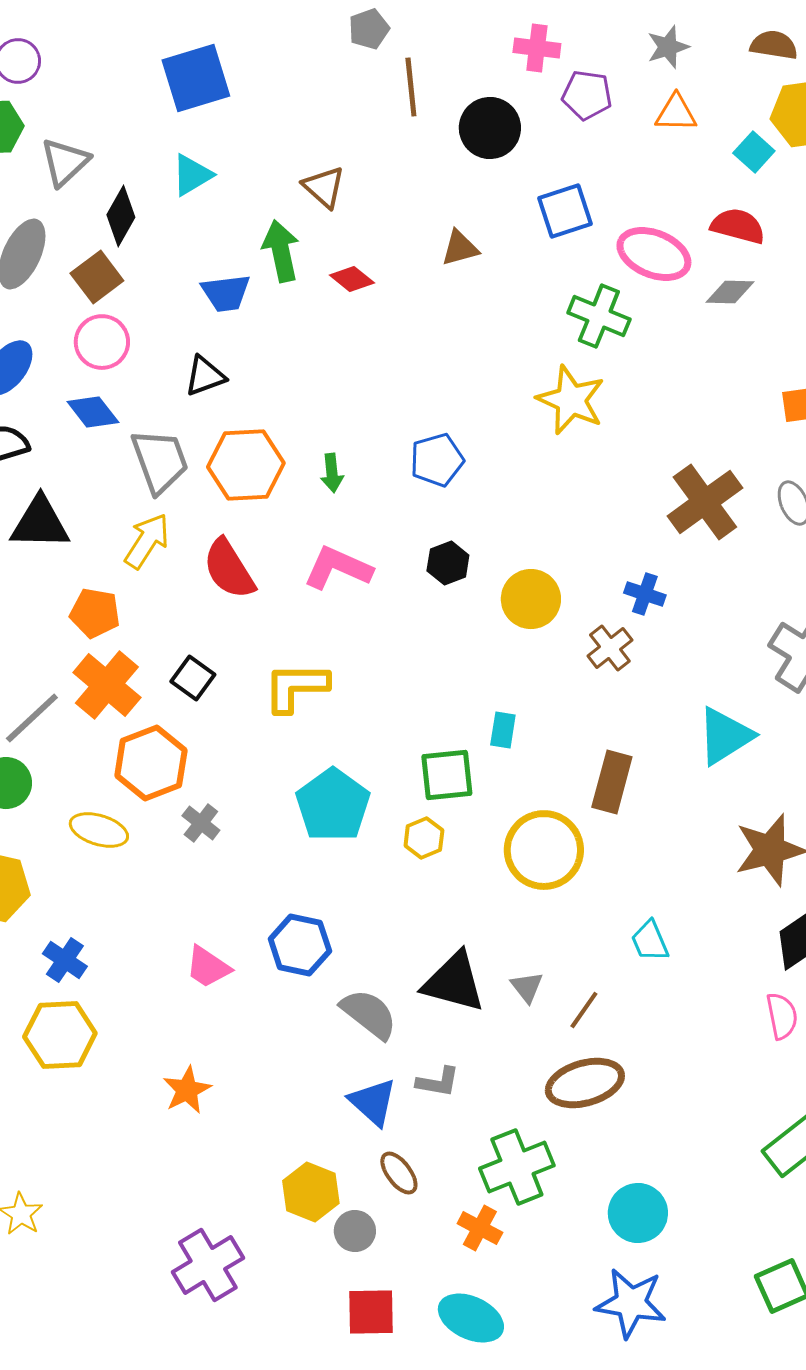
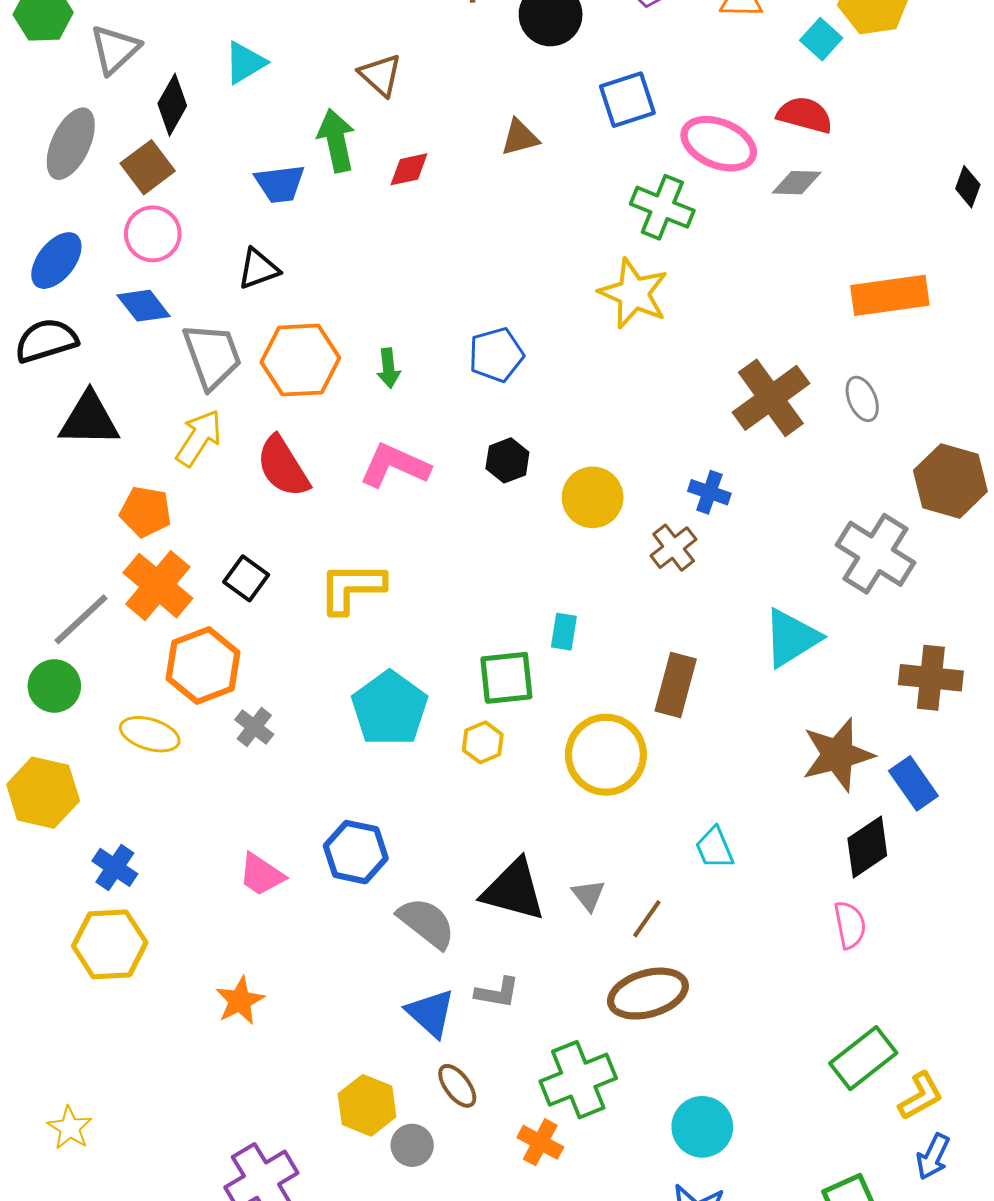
red diamond: (352, 279) -> (409, 169), turned -51

